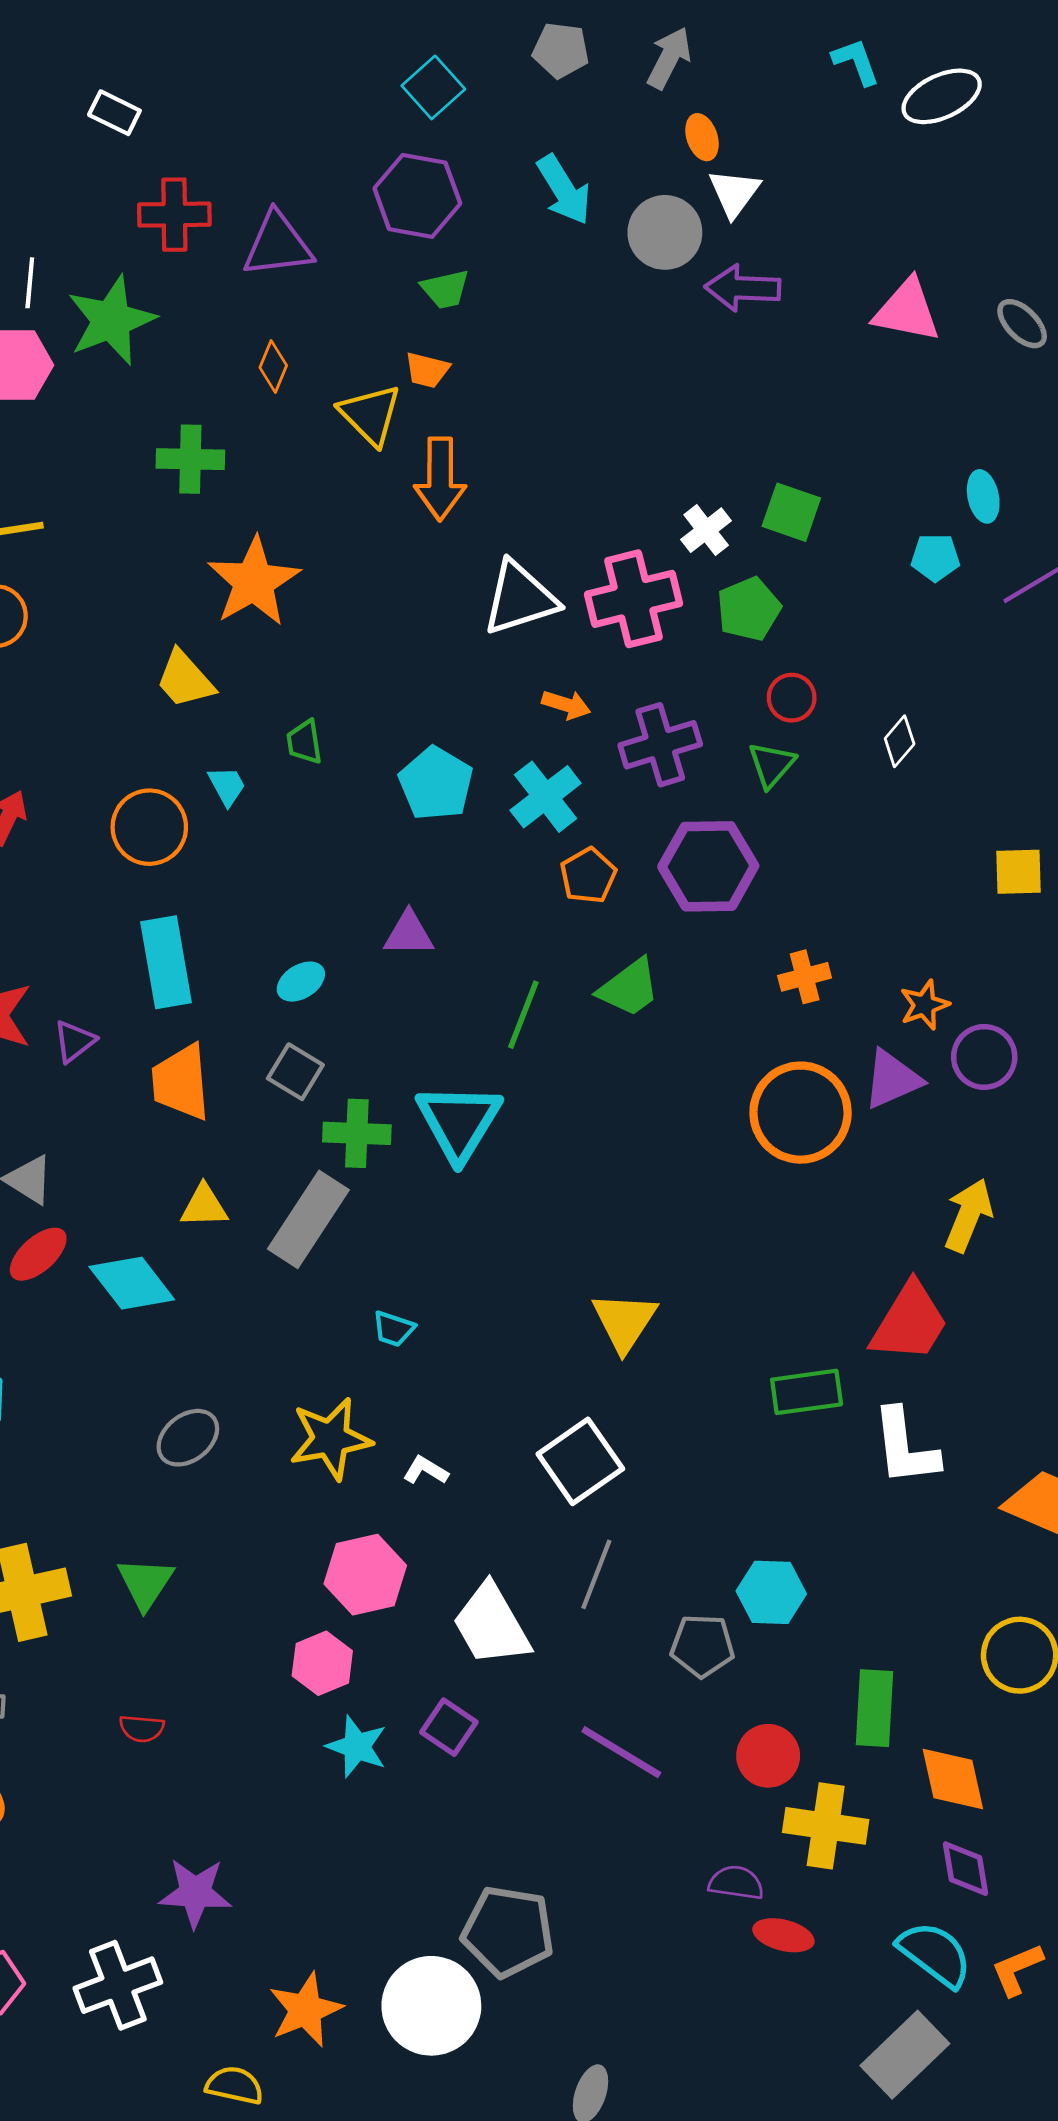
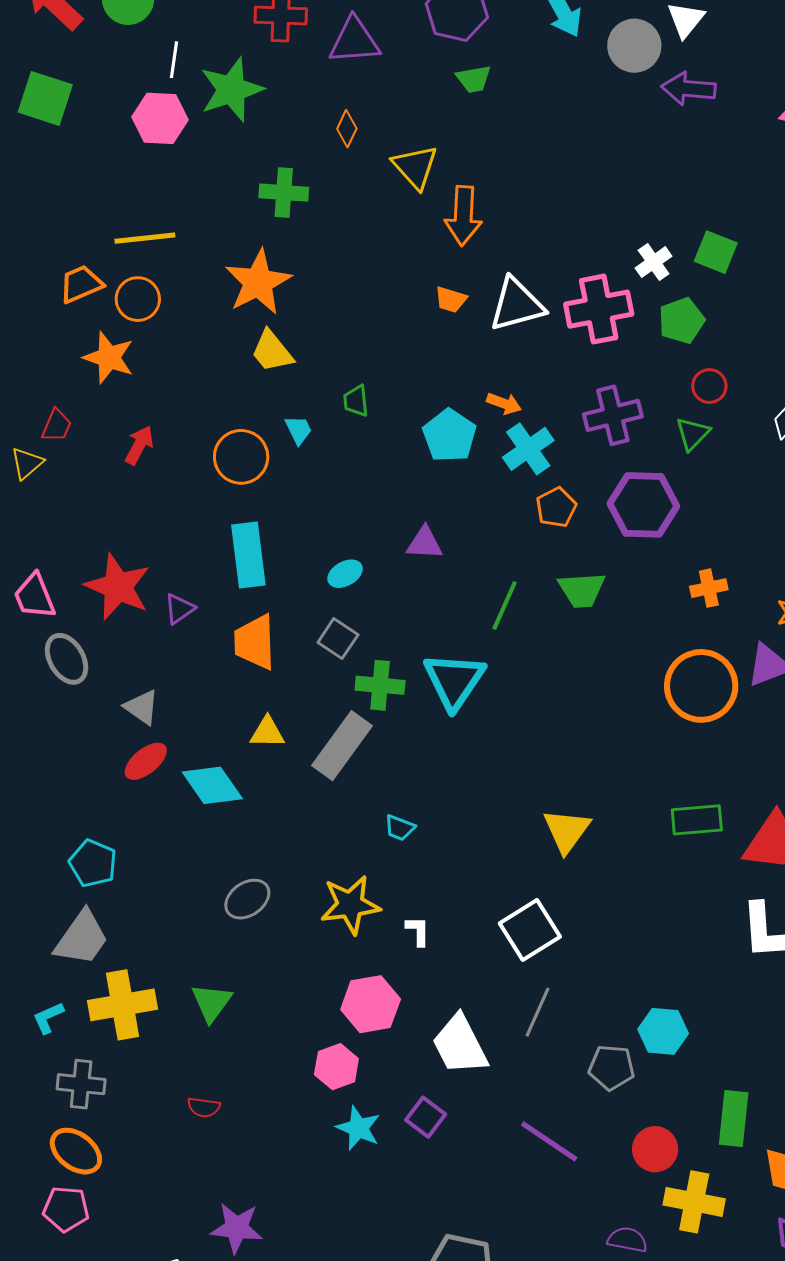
orange trapezoid: (427, 370) -> (451, 300), moved
orange star: (254, 582) -> (258, 282), moved
orange arrow: (566, 705) -> (504, 403), moved
green trapezoid: (629, 988) -> (582, 590), turned 30
green rectangle: (807, 1392) -> (697, 820), moved
white L-shape: (426, 1470) -> (418, 931), turned 56

